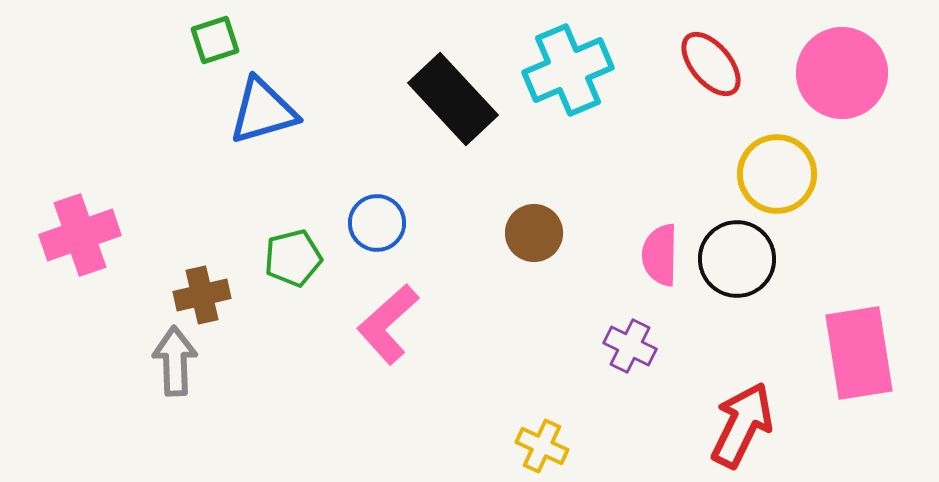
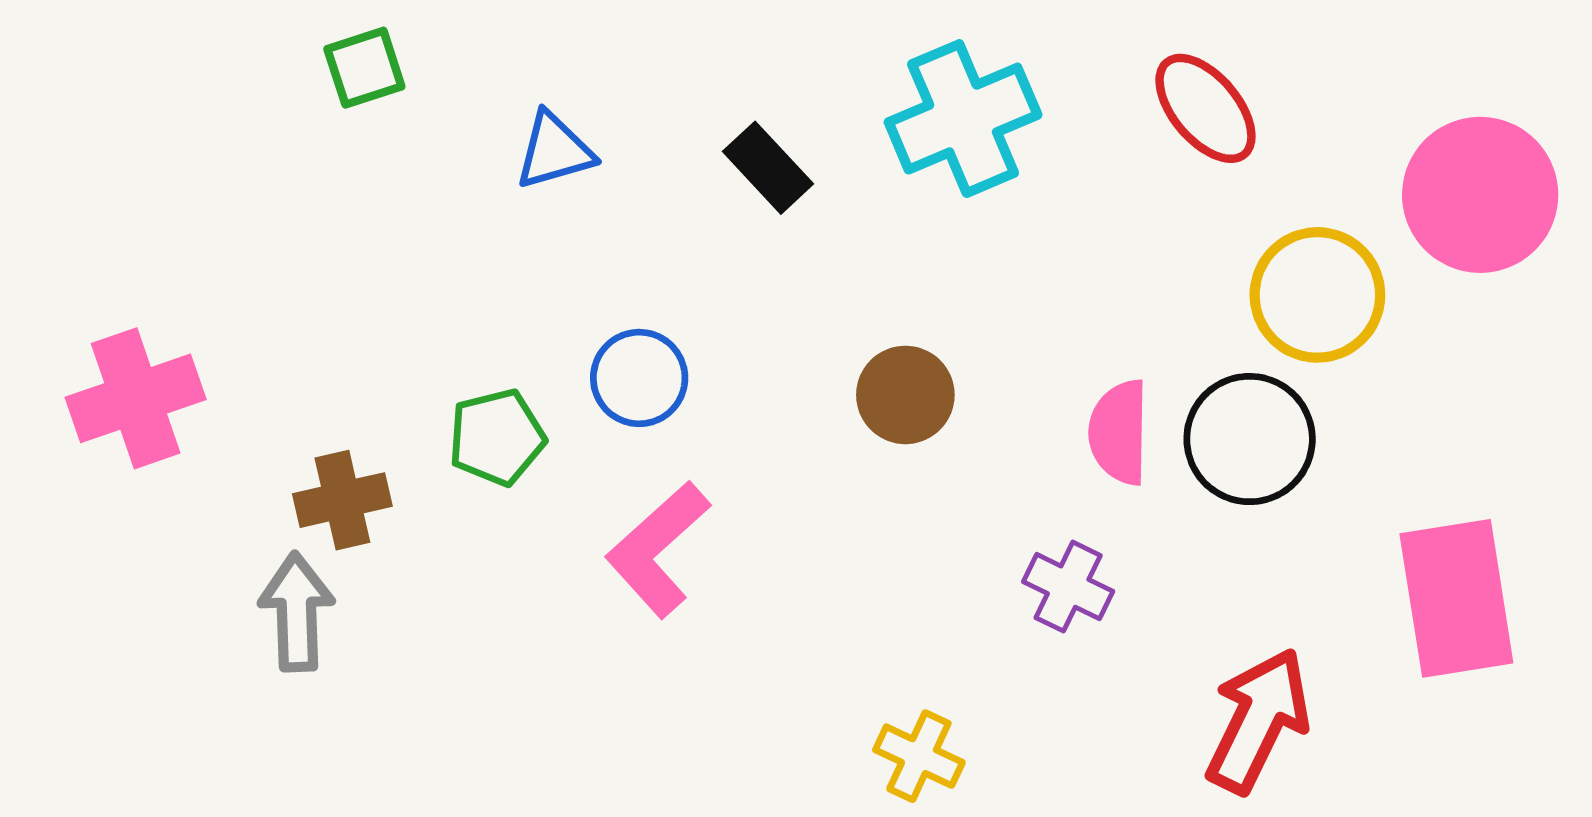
pink circle: (842, 73) -> (1480, 195), moved
black rectangle: (453, 99) -> (768, 168), size x0.6
blue triangle: (263, 111) -> (554, 151), moved, size x0.7

